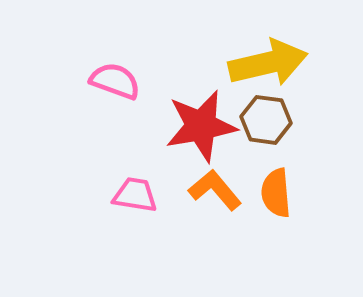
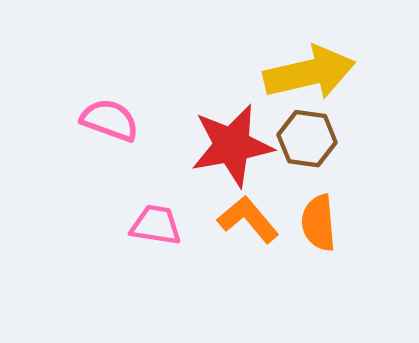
pink semicircle: (115, 81) -> (110, 120), moved

